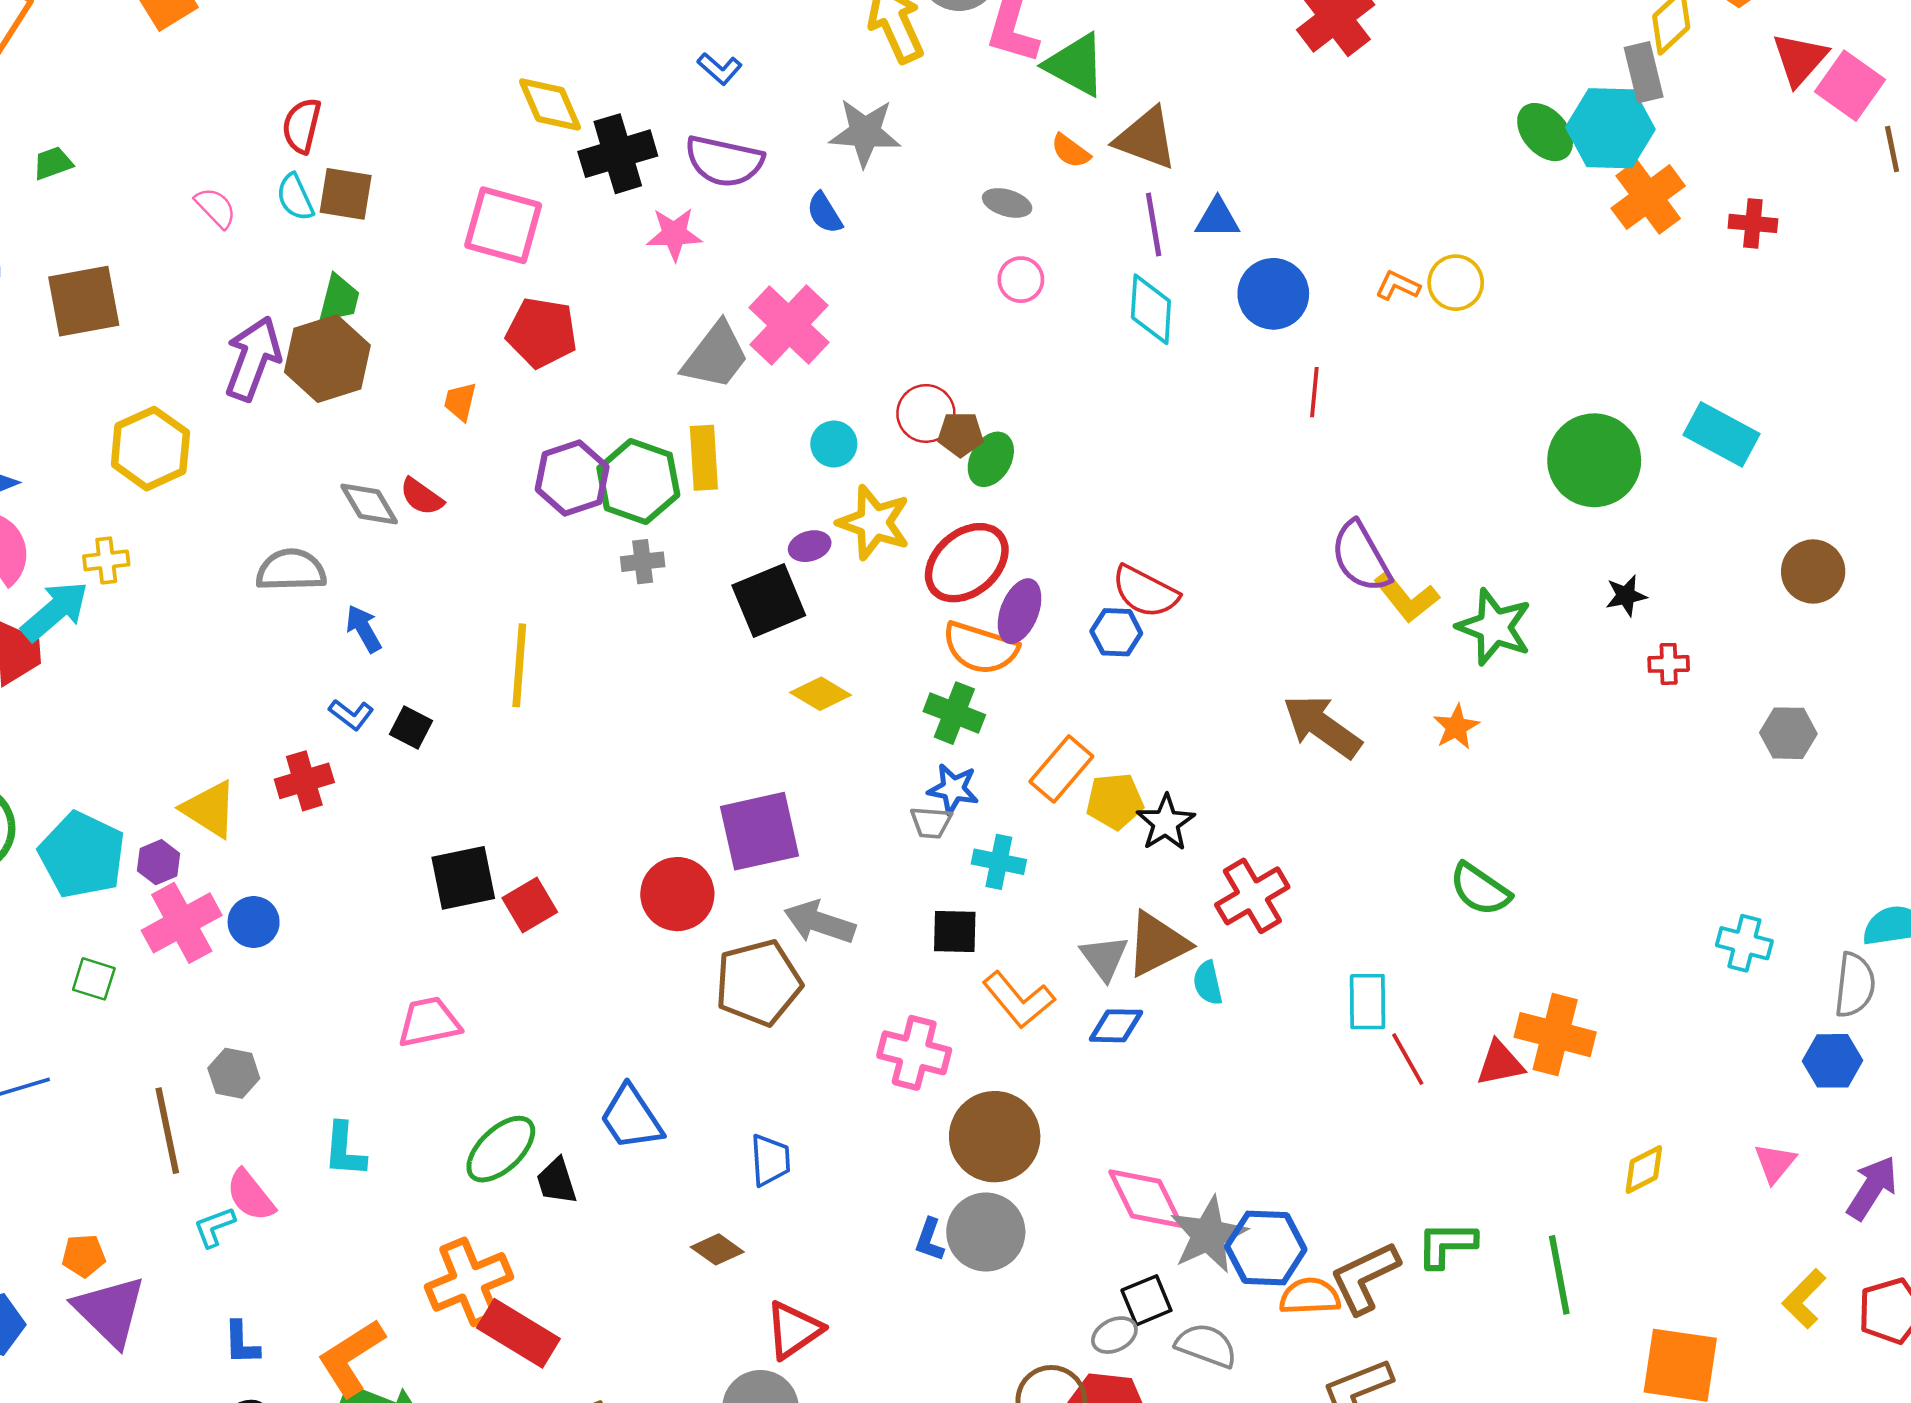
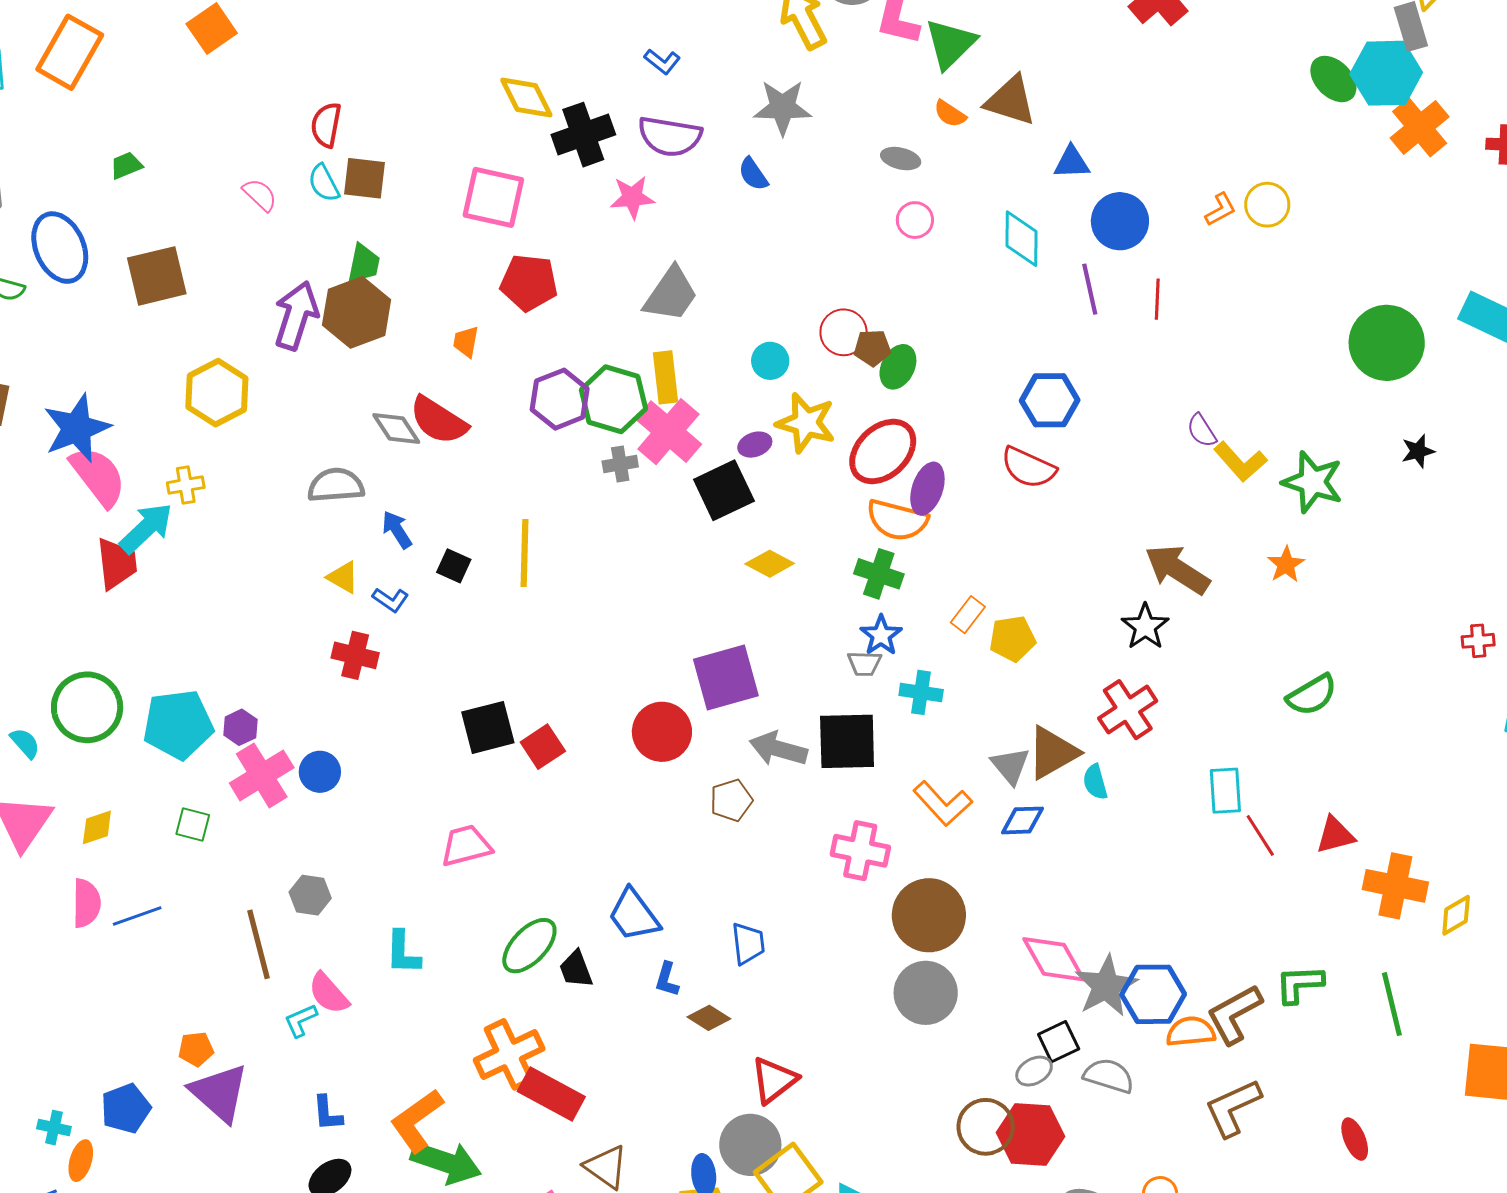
green triangle: (1075, 65) -> (950, 44), turned 50
purple line: (1154, 225) -> (1090, 289), moved
orange L-shape: (1398, 286) -> (1220, 209), turned 129
pink cross: (789, 325) -> (668, 432), moved
red semicircle: (422, 497) -> (438, 420), size x1.6
purple semicircle: (1361, 557) -> (1202, 431), size x0.6
blue hexagon: (1116, 632) -> (1050, 400), moved, size x1.4
red cross: (1669, 664) -> (1478, 641), moved
black square: (411, 728) -> (454, 566), moved
orange rectangle: (1061, 769) -> (968, 615), size x0.7
red cross: (304, 781) -> (355, 655), turned 33
blue star: (953, 789) -> (881, 635), turned 30
yellow triangle: (209, 809) -> (343, 577), moved, size x0.7
black star: (1166, 823) -> (1145, 627), moved
cyan pentagon: (82, 855) -> (178, 725), turned -30
green semicircle: (1480, 889) -> (1312, 695), turned -62
black square: (955, 931) -> (847, 741), moved, size x1.6
brown pentagon: (758, 983) -> (731, 800), size x0.6
orange cross: (1555, 1035) -> (1395, 886), moved
blue L-shape: (930, 1240) -> (667, 979), moved

